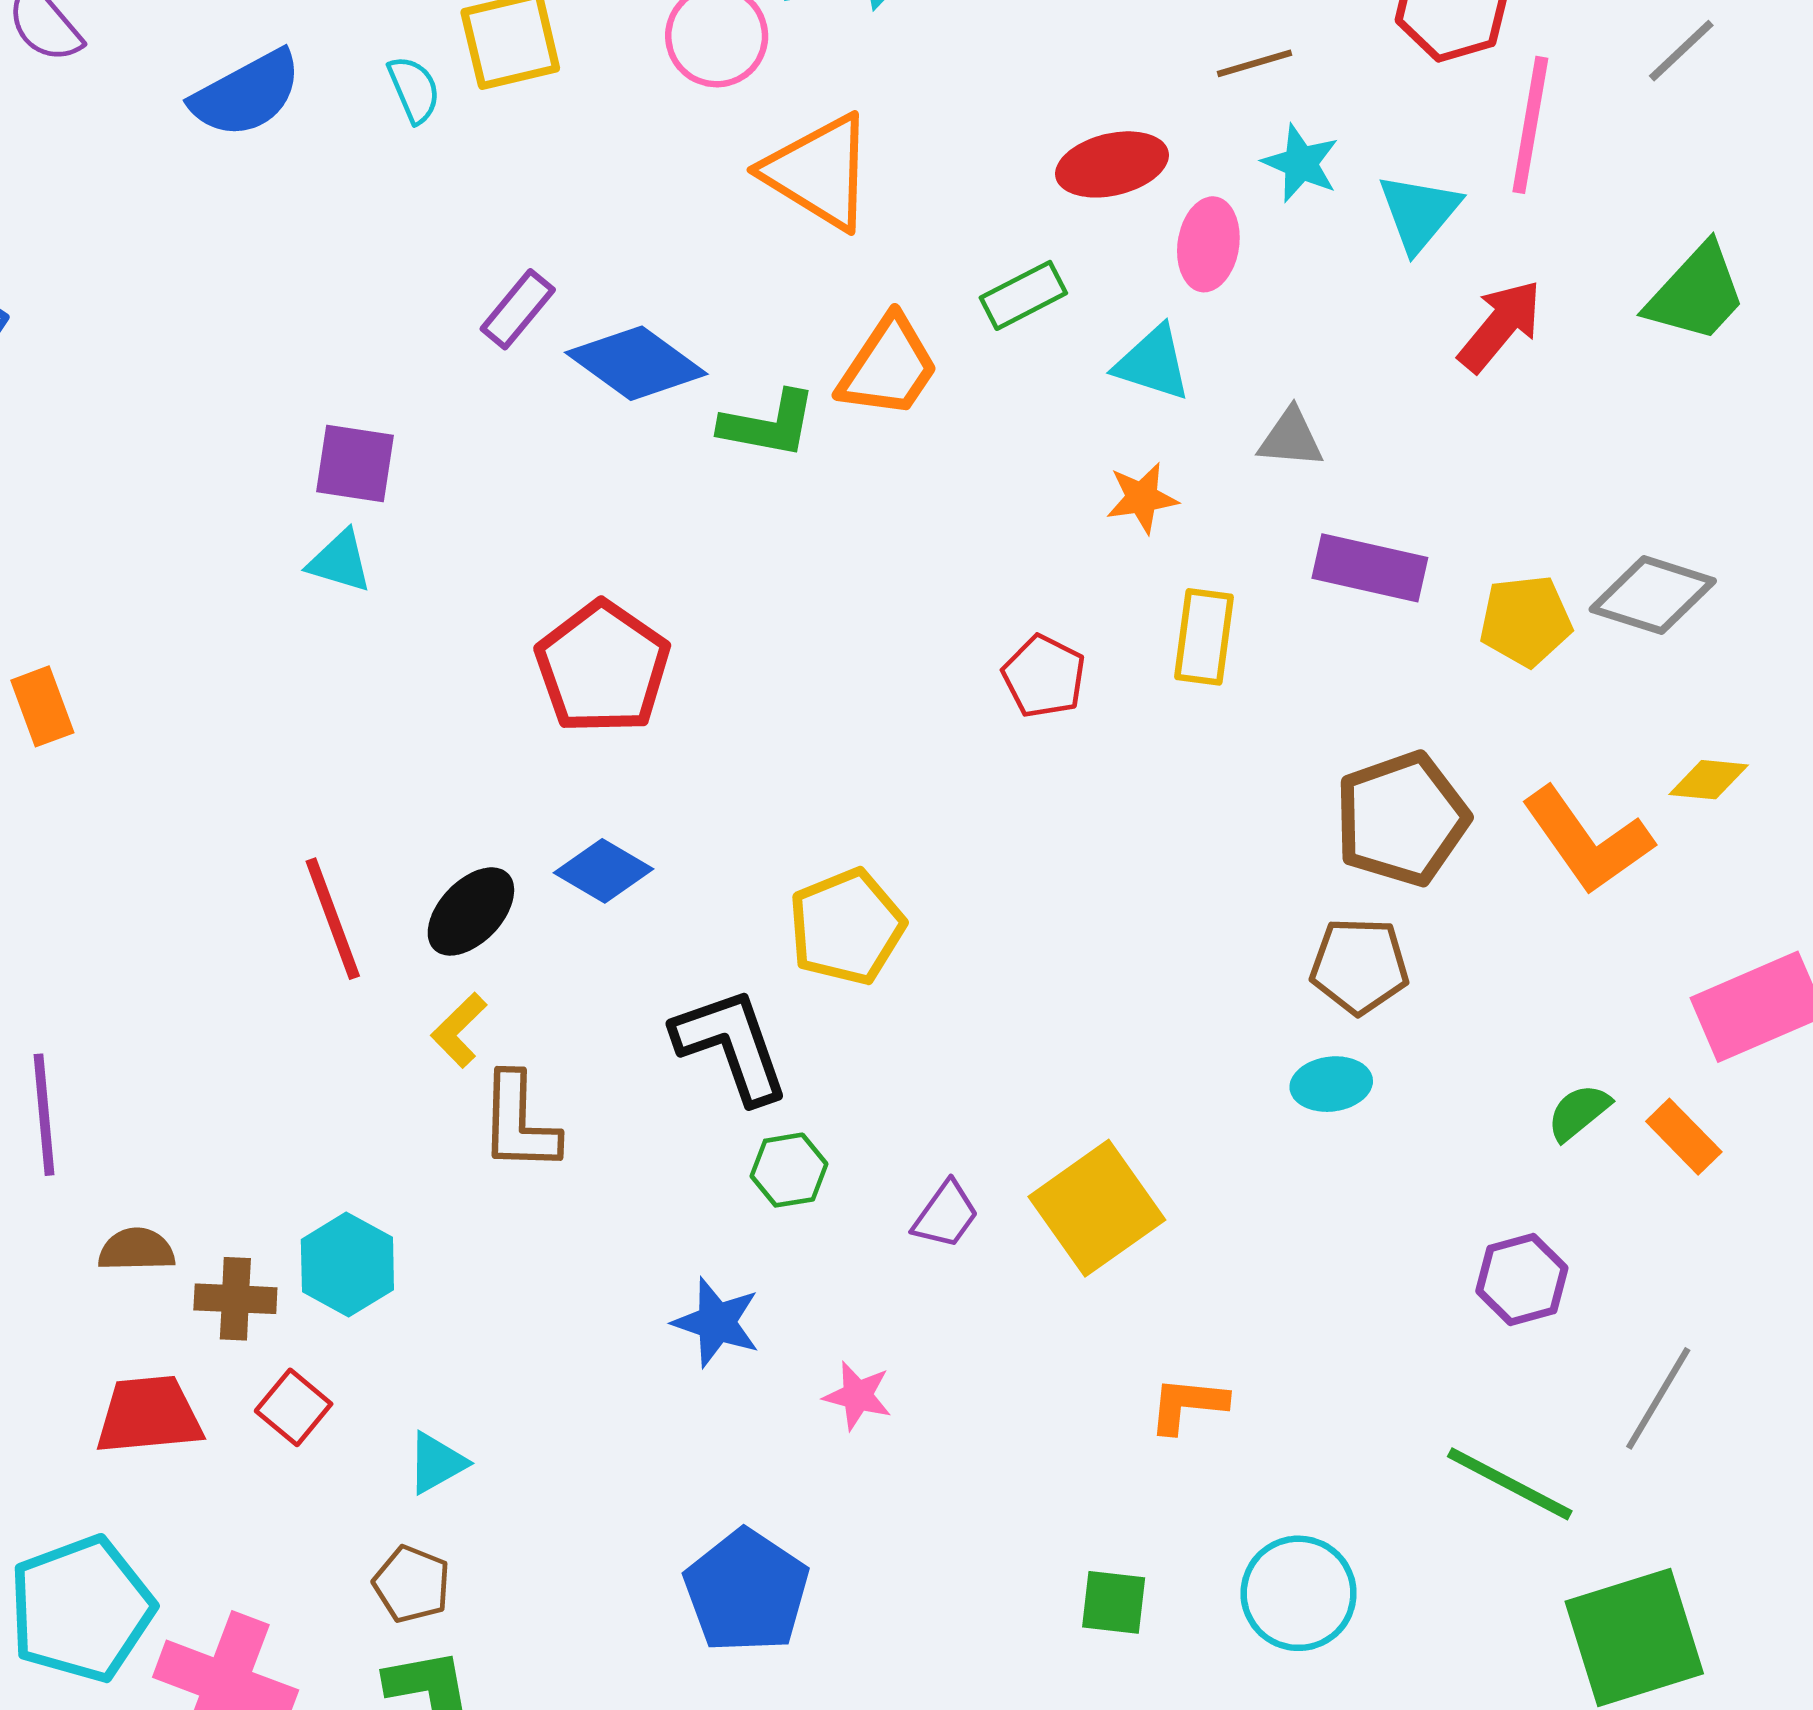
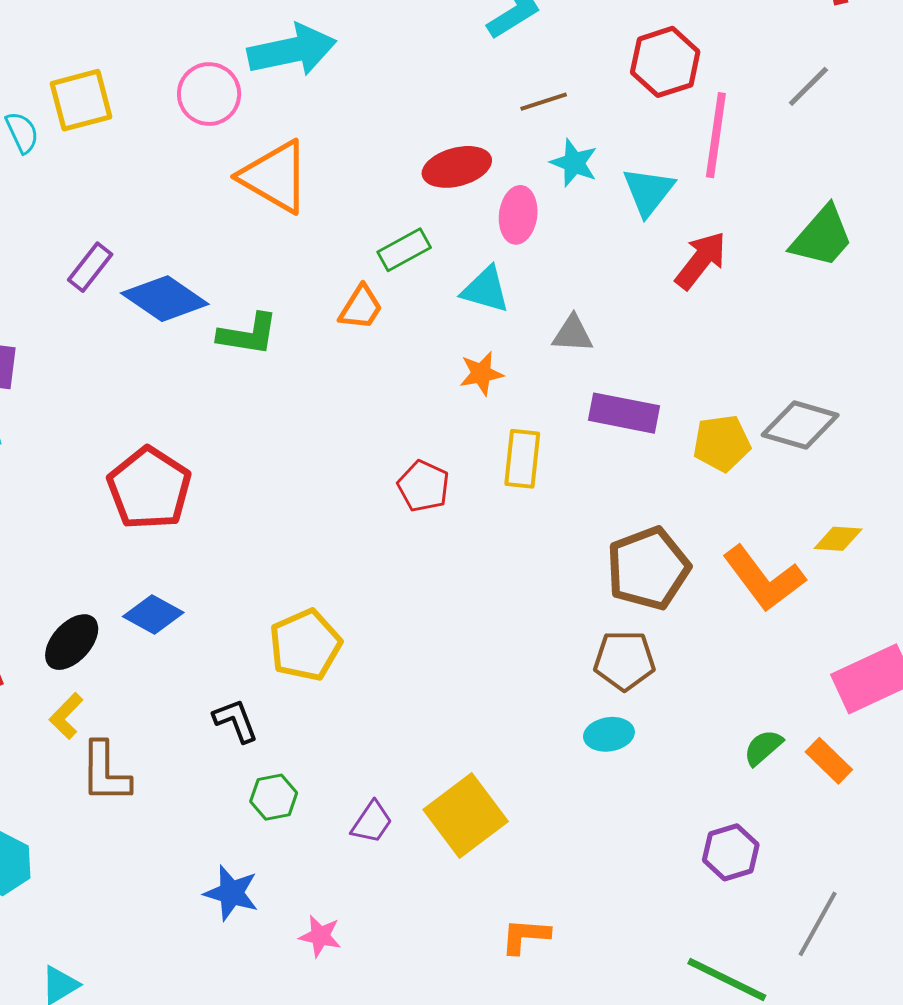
orange trapezoid: (888, 367) -> (361, 308), moved, size x0.7
black L-shape: (731, 1045) -> (236, 721), size x0.6

